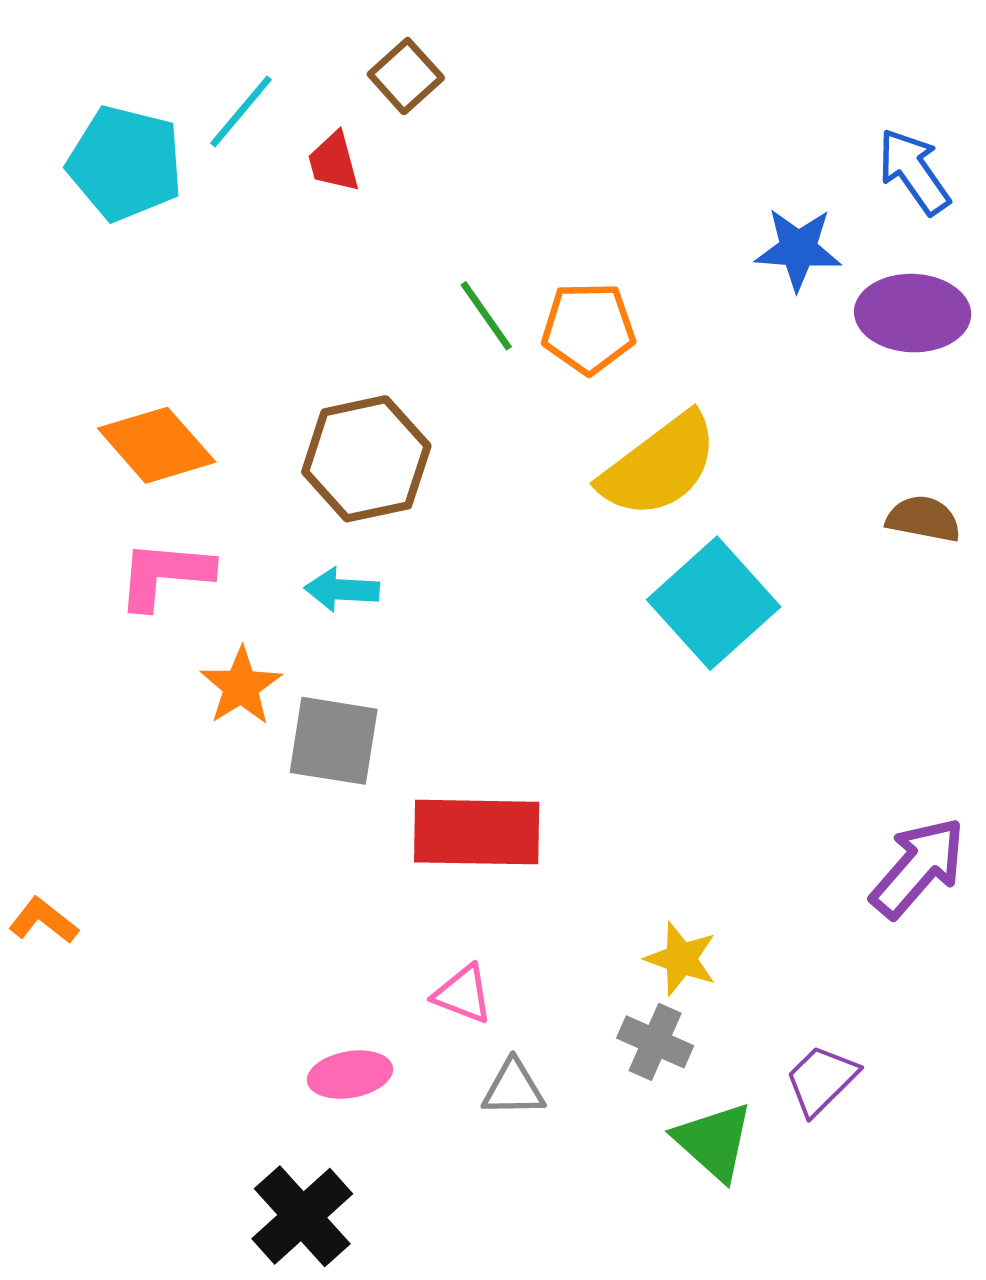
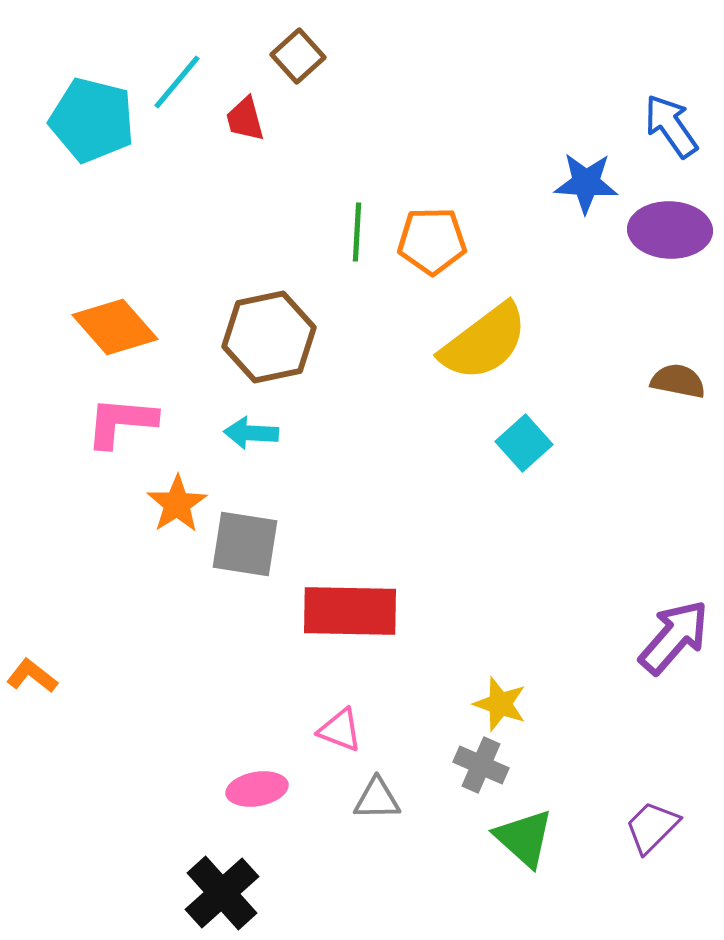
green line: (486, 316) -> (357, 232), turned 38
cyan square: (714, 603) -> (524, 443), size x0.6
purple trapezoid: (821, 1080) -> (652, 827), moved

